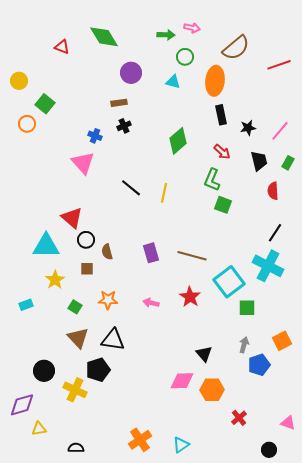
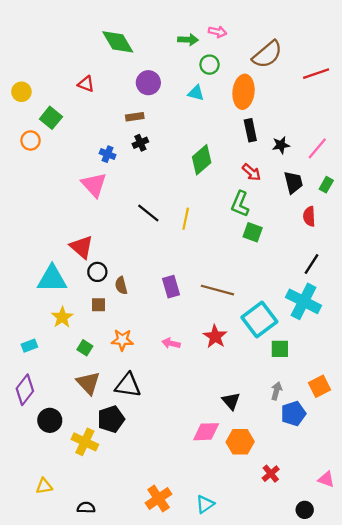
red triangle: (62, 47) -> (86, 84), moved
purple diamond: (22, 405) -> (25, 390), moved, turned -36

